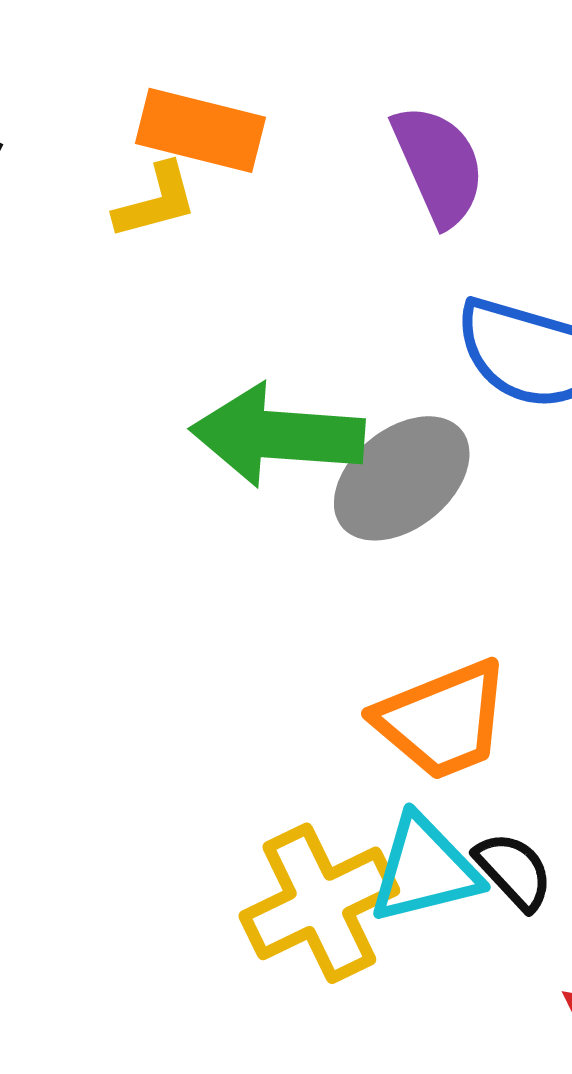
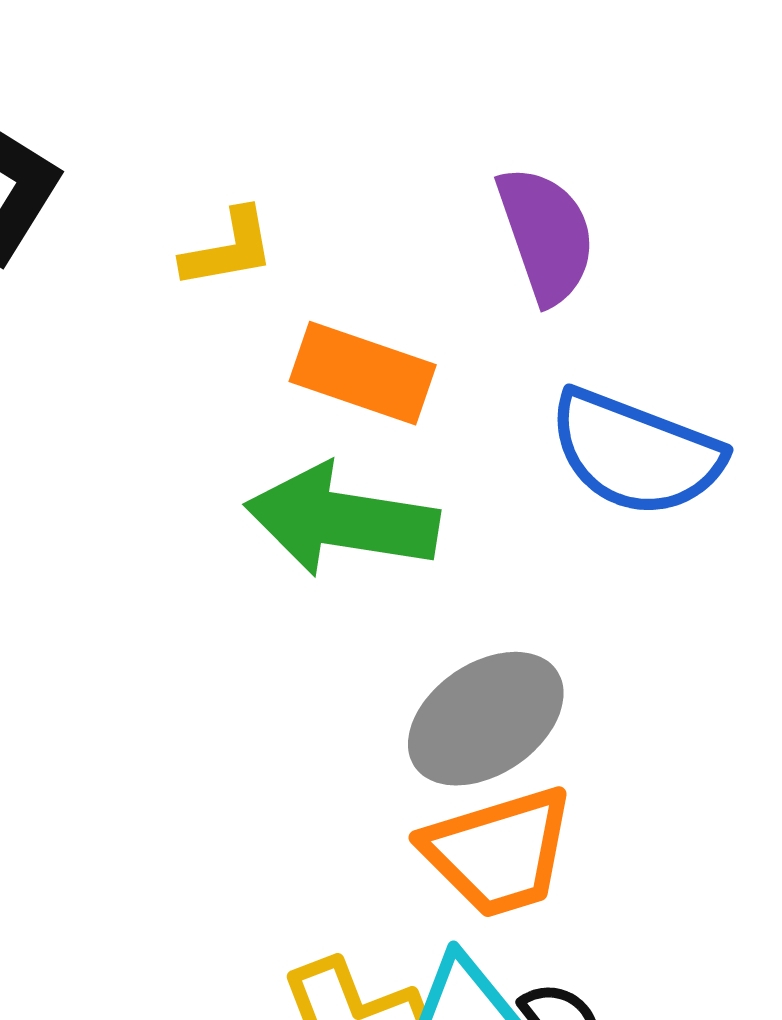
orange rectangle: (200, 130) -> (363, 373), moved
gray ellipse: (402, 478) -> (486, 719), moved

